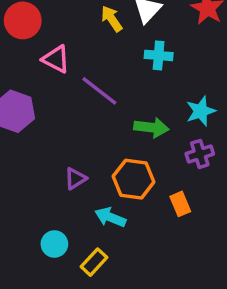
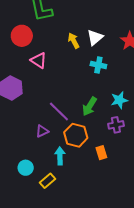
purple line: (99, 91) -> (59, 112), moved
green arrow: (151, 127) -> (90, 106), turned 108
cyan arrow: (110, 217) -> (60, 156), turned 60

